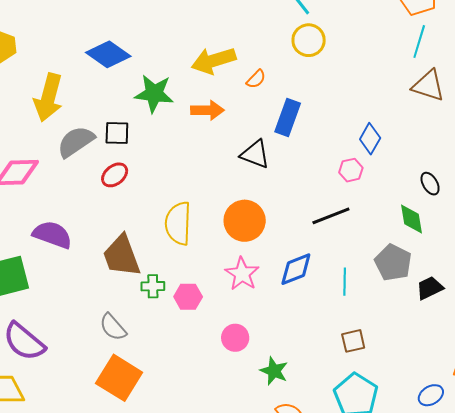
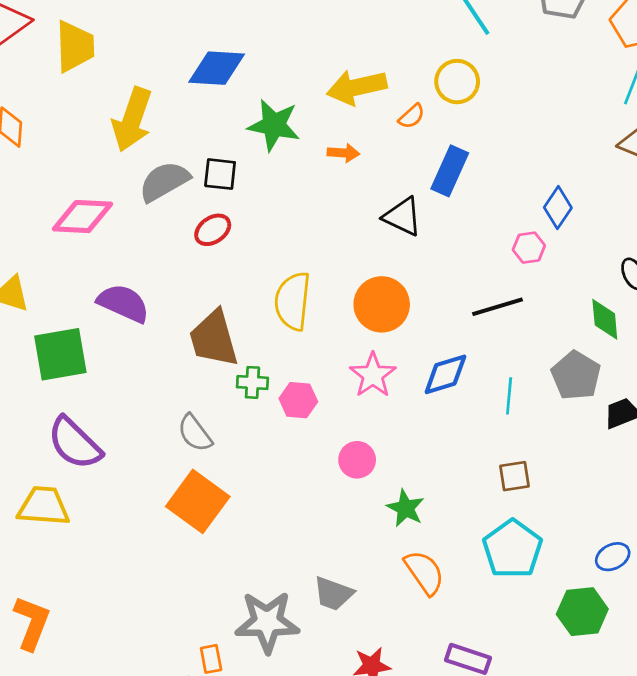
yellow circle: (309, 40) -> (457, 82), moved
blue diamond: (108, 54) -> (217, 68), turned -36
orange arrow: (207, 110) -> (343, 153), size x0.7

